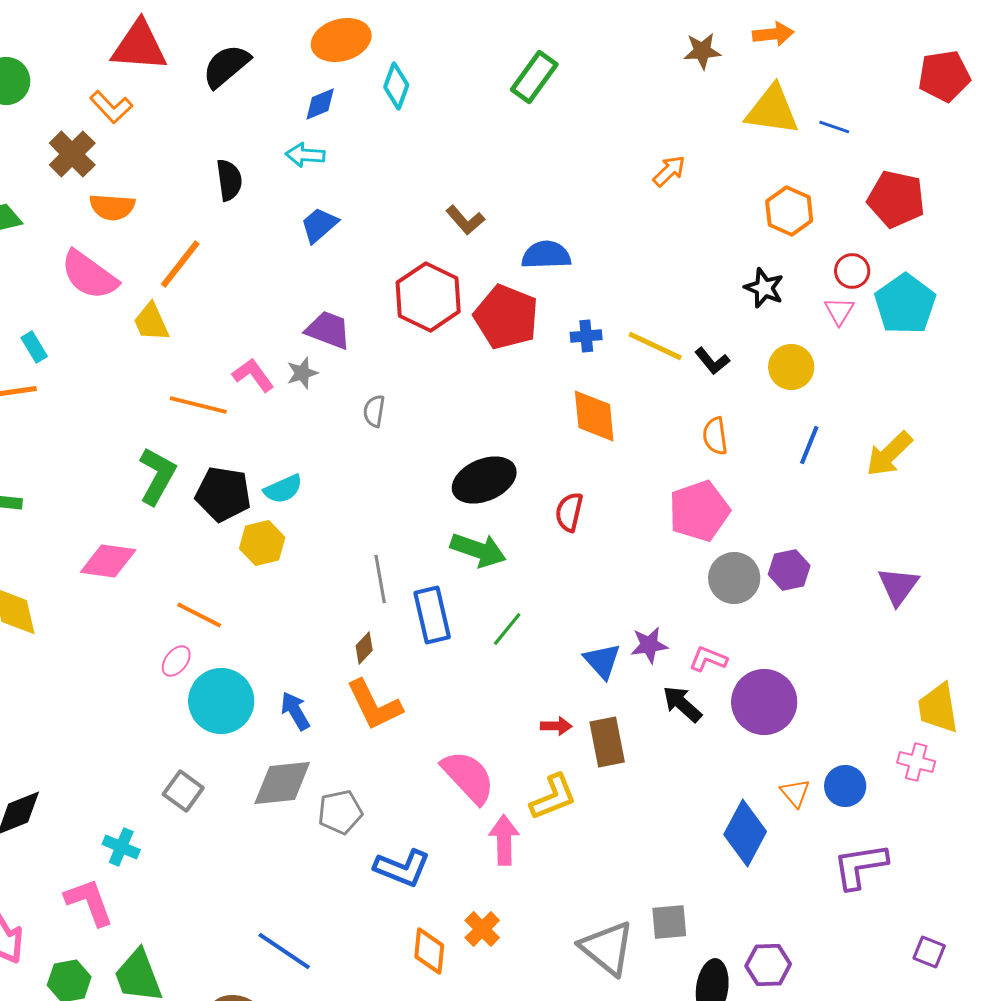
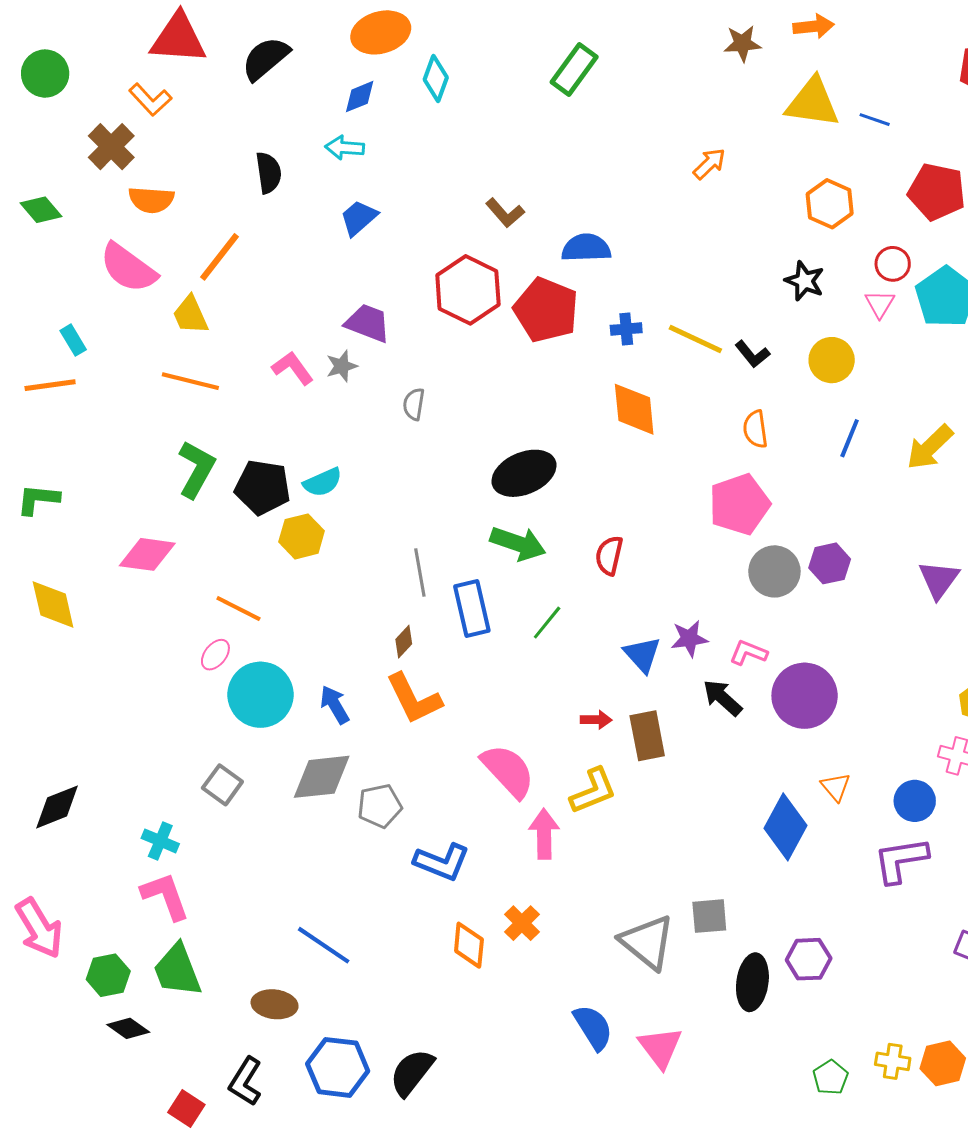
orange line: (198, 405) -> (190, 381), moved
red semicircle: (569, 512) -> (609, 555), moved
blue circle: (845, 786) -> (915, 801), moved
pink L-shape: (89, 902) -> (165, 896), moved

